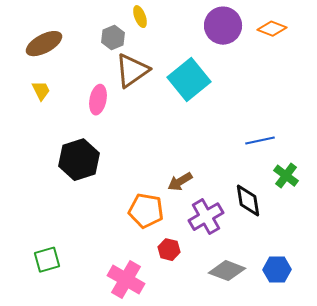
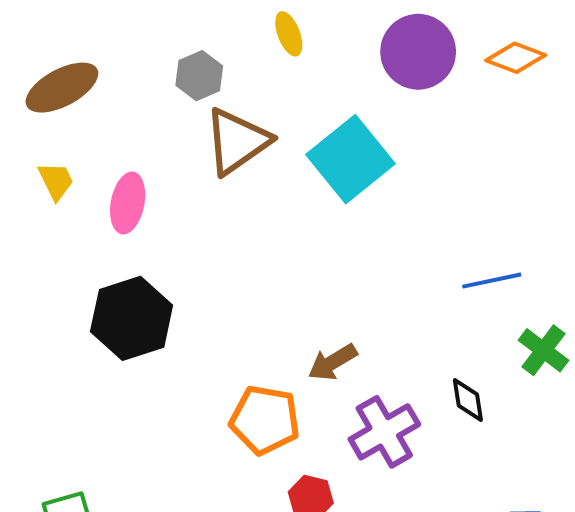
yellow ellipse: (140, 17) -> (289, 34), moved
pink ellipse: (98, 100) -> (128, 203), moved
black diamond: (248, 201) -> (468, 400), size x0.7

